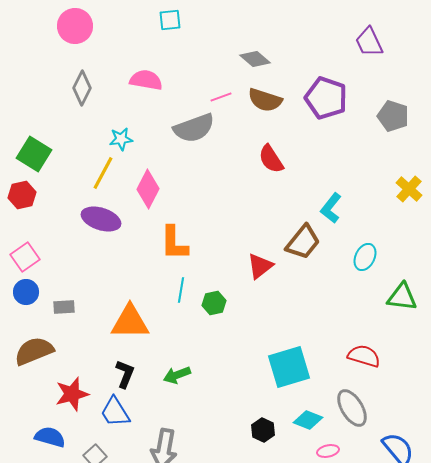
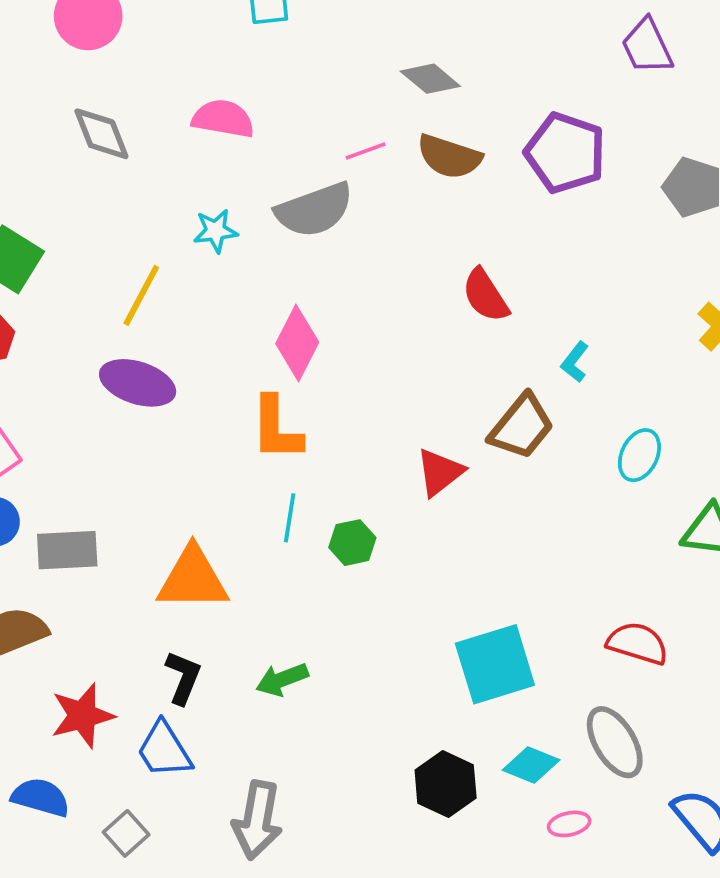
gray diamond: (82, 88) -> (101, 134), turned -48
cyan star: (121, 139) -> (215, 231), moved
red semicircle: (271, 159) -> (485, 295), moved
pink diamond: (148, 189) -> (297, 343), moved
cyan L-shape: (331, 208) -> (575, 362), size x0.7
gray rectangle: (64, 307) -> (67, 550), size x1.5
black hexagon: (263, 430) -> (446, 784), size x1.4

